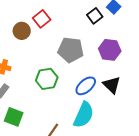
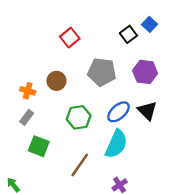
brown circle: (22, 31) -> (56, 81), moved
green hexagon: (47, 79) -> (79, 117), moved

